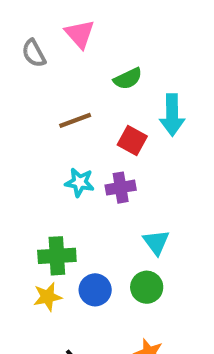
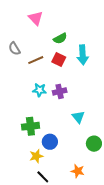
gray semicircle: (34, 53) -> (14, 49), moved
red square: (132, 141) -> (59, 59), moved
green circle: (147, 287) -> (94, 144), moved
yellow star: (48, 297) -> (36, 156), moved

